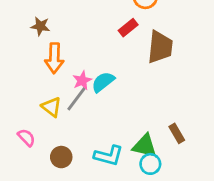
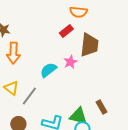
pink star: (82, 80) -> (70, 62), moved
gray line: (77, 99) -> (29, 96), moved

